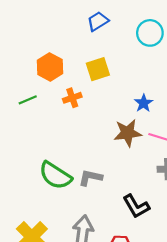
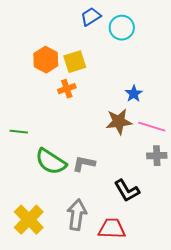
cyan circle: (150, 33) -> (122, 28), moved
yellow square: (98, 69) -> (75, 62), moved
green line: (28, 100) -> (19, 132), moved, turned 30

